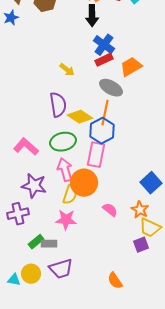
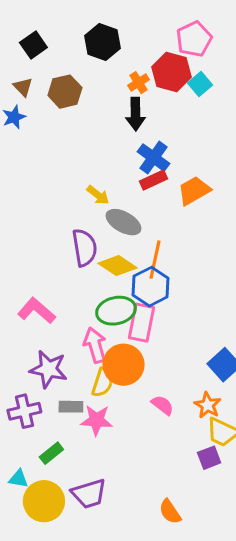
gray ellipse: (111, 88) -> (123, 222), moved
green ellipse: (63, 142) -> (116, 311), moved
gray rectangle: (49, 244) -> (71, 407), moved
yellow circle: (31, 274) -> (44, 501), size x1.4
cyan triangle: (14, 280) -> (18, 479), moved

